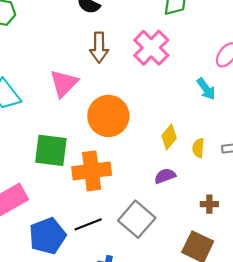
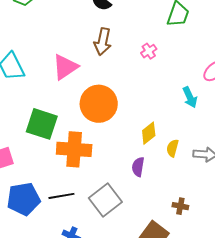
pink cross: (151, 48) -> (149, 51), size x0.5
purple semicircle: (165, 176) -> (138, 167), turned -72
brown cross: (209, 204) -> (180, 206), moved

